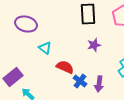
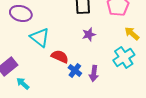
cyan triangle: (45, 48) -> (40, 37), size x1.5

